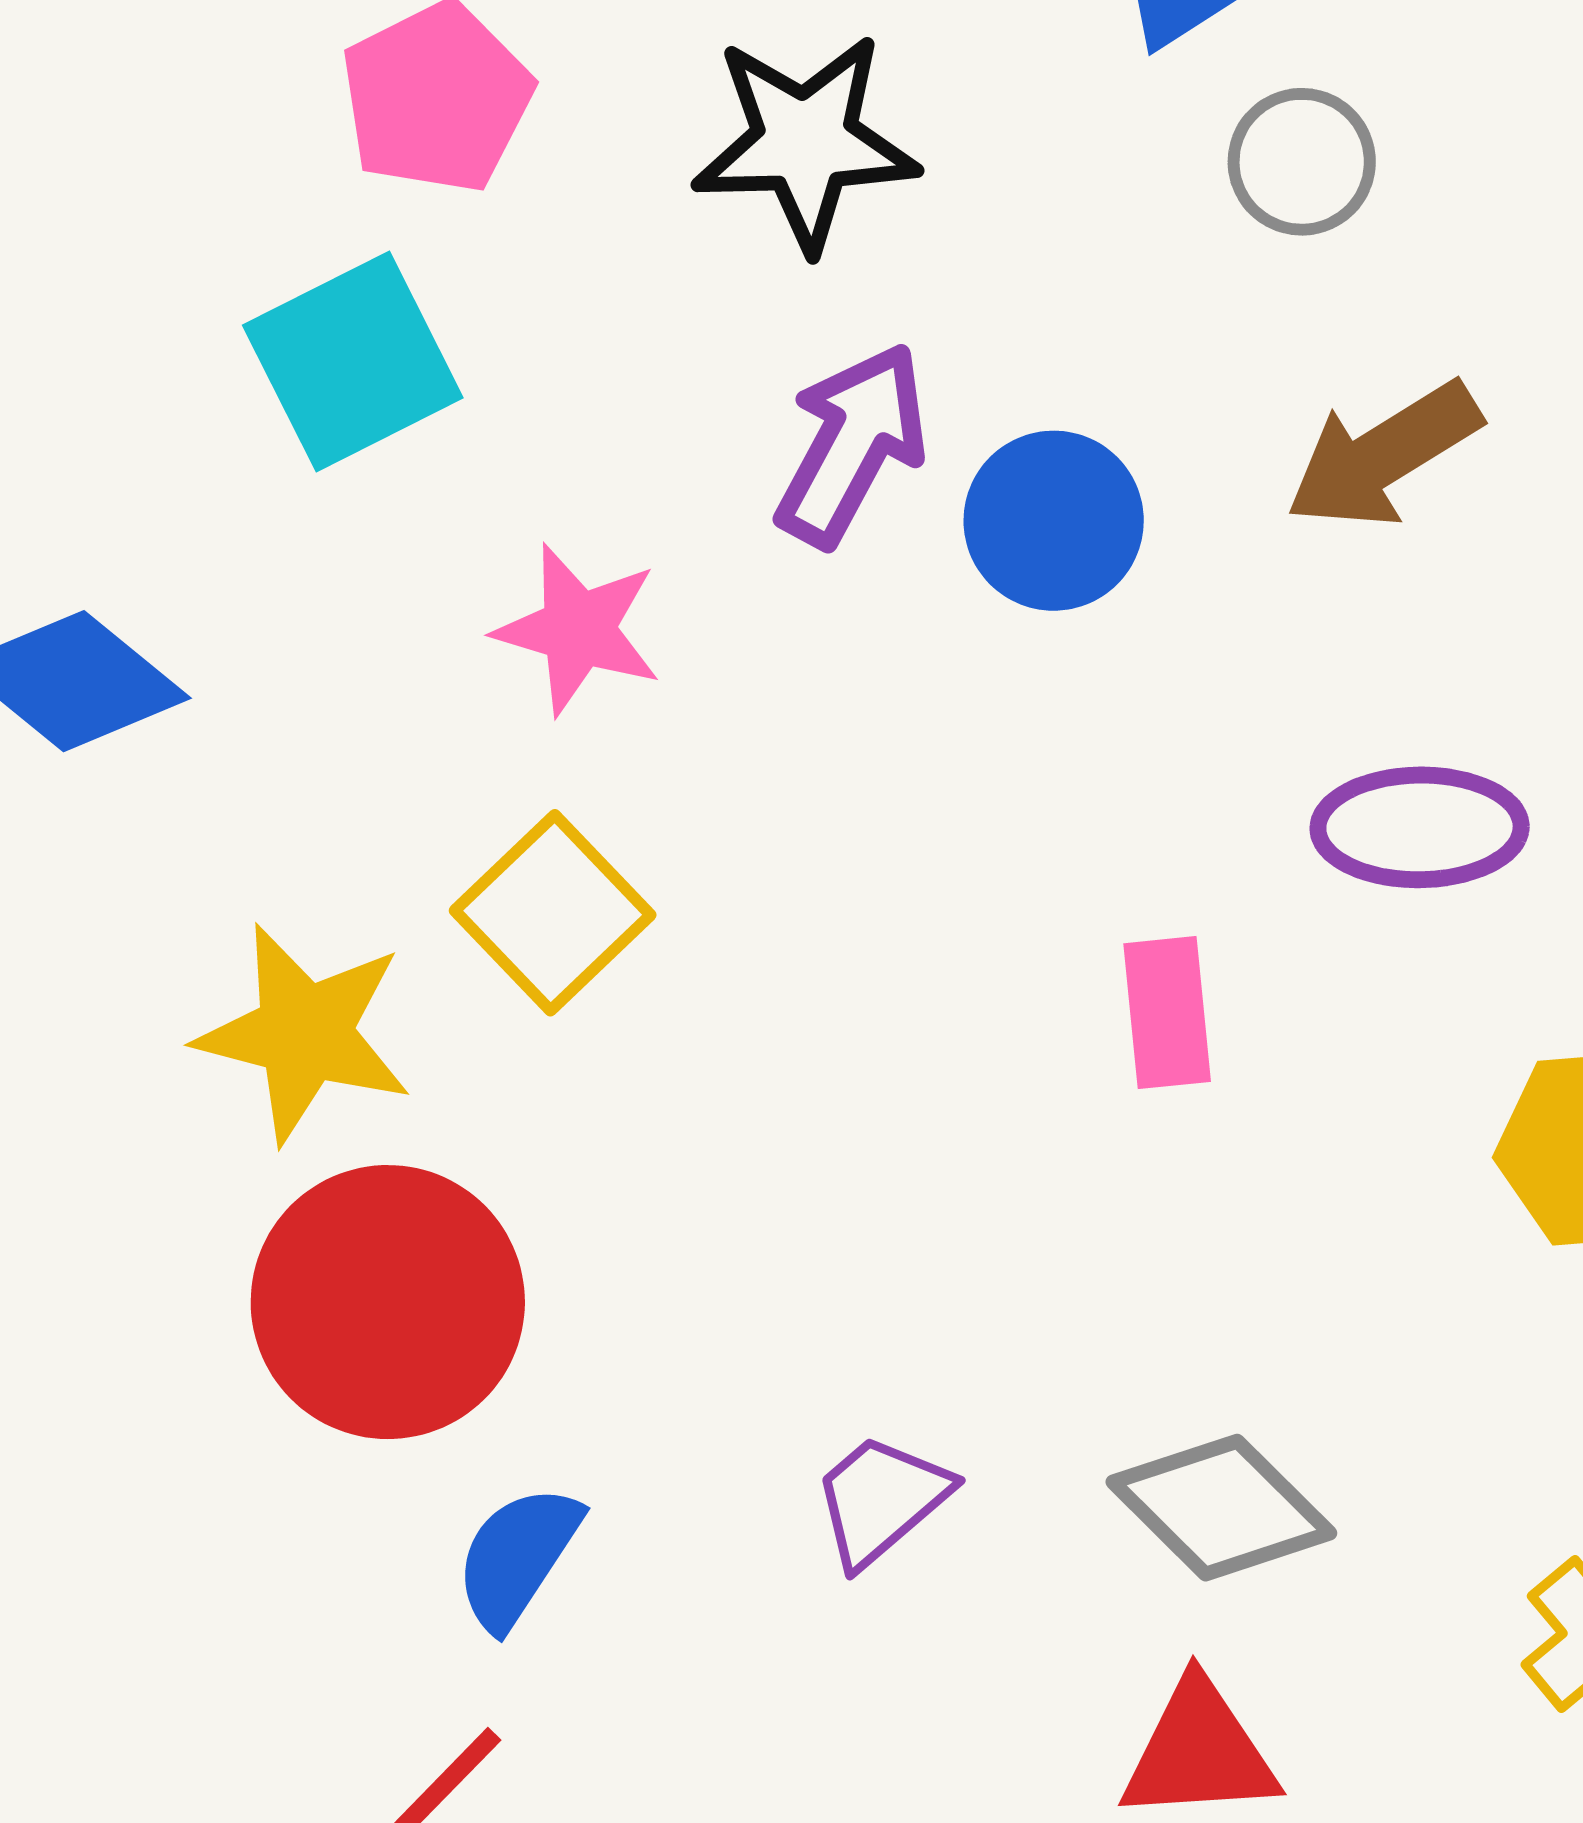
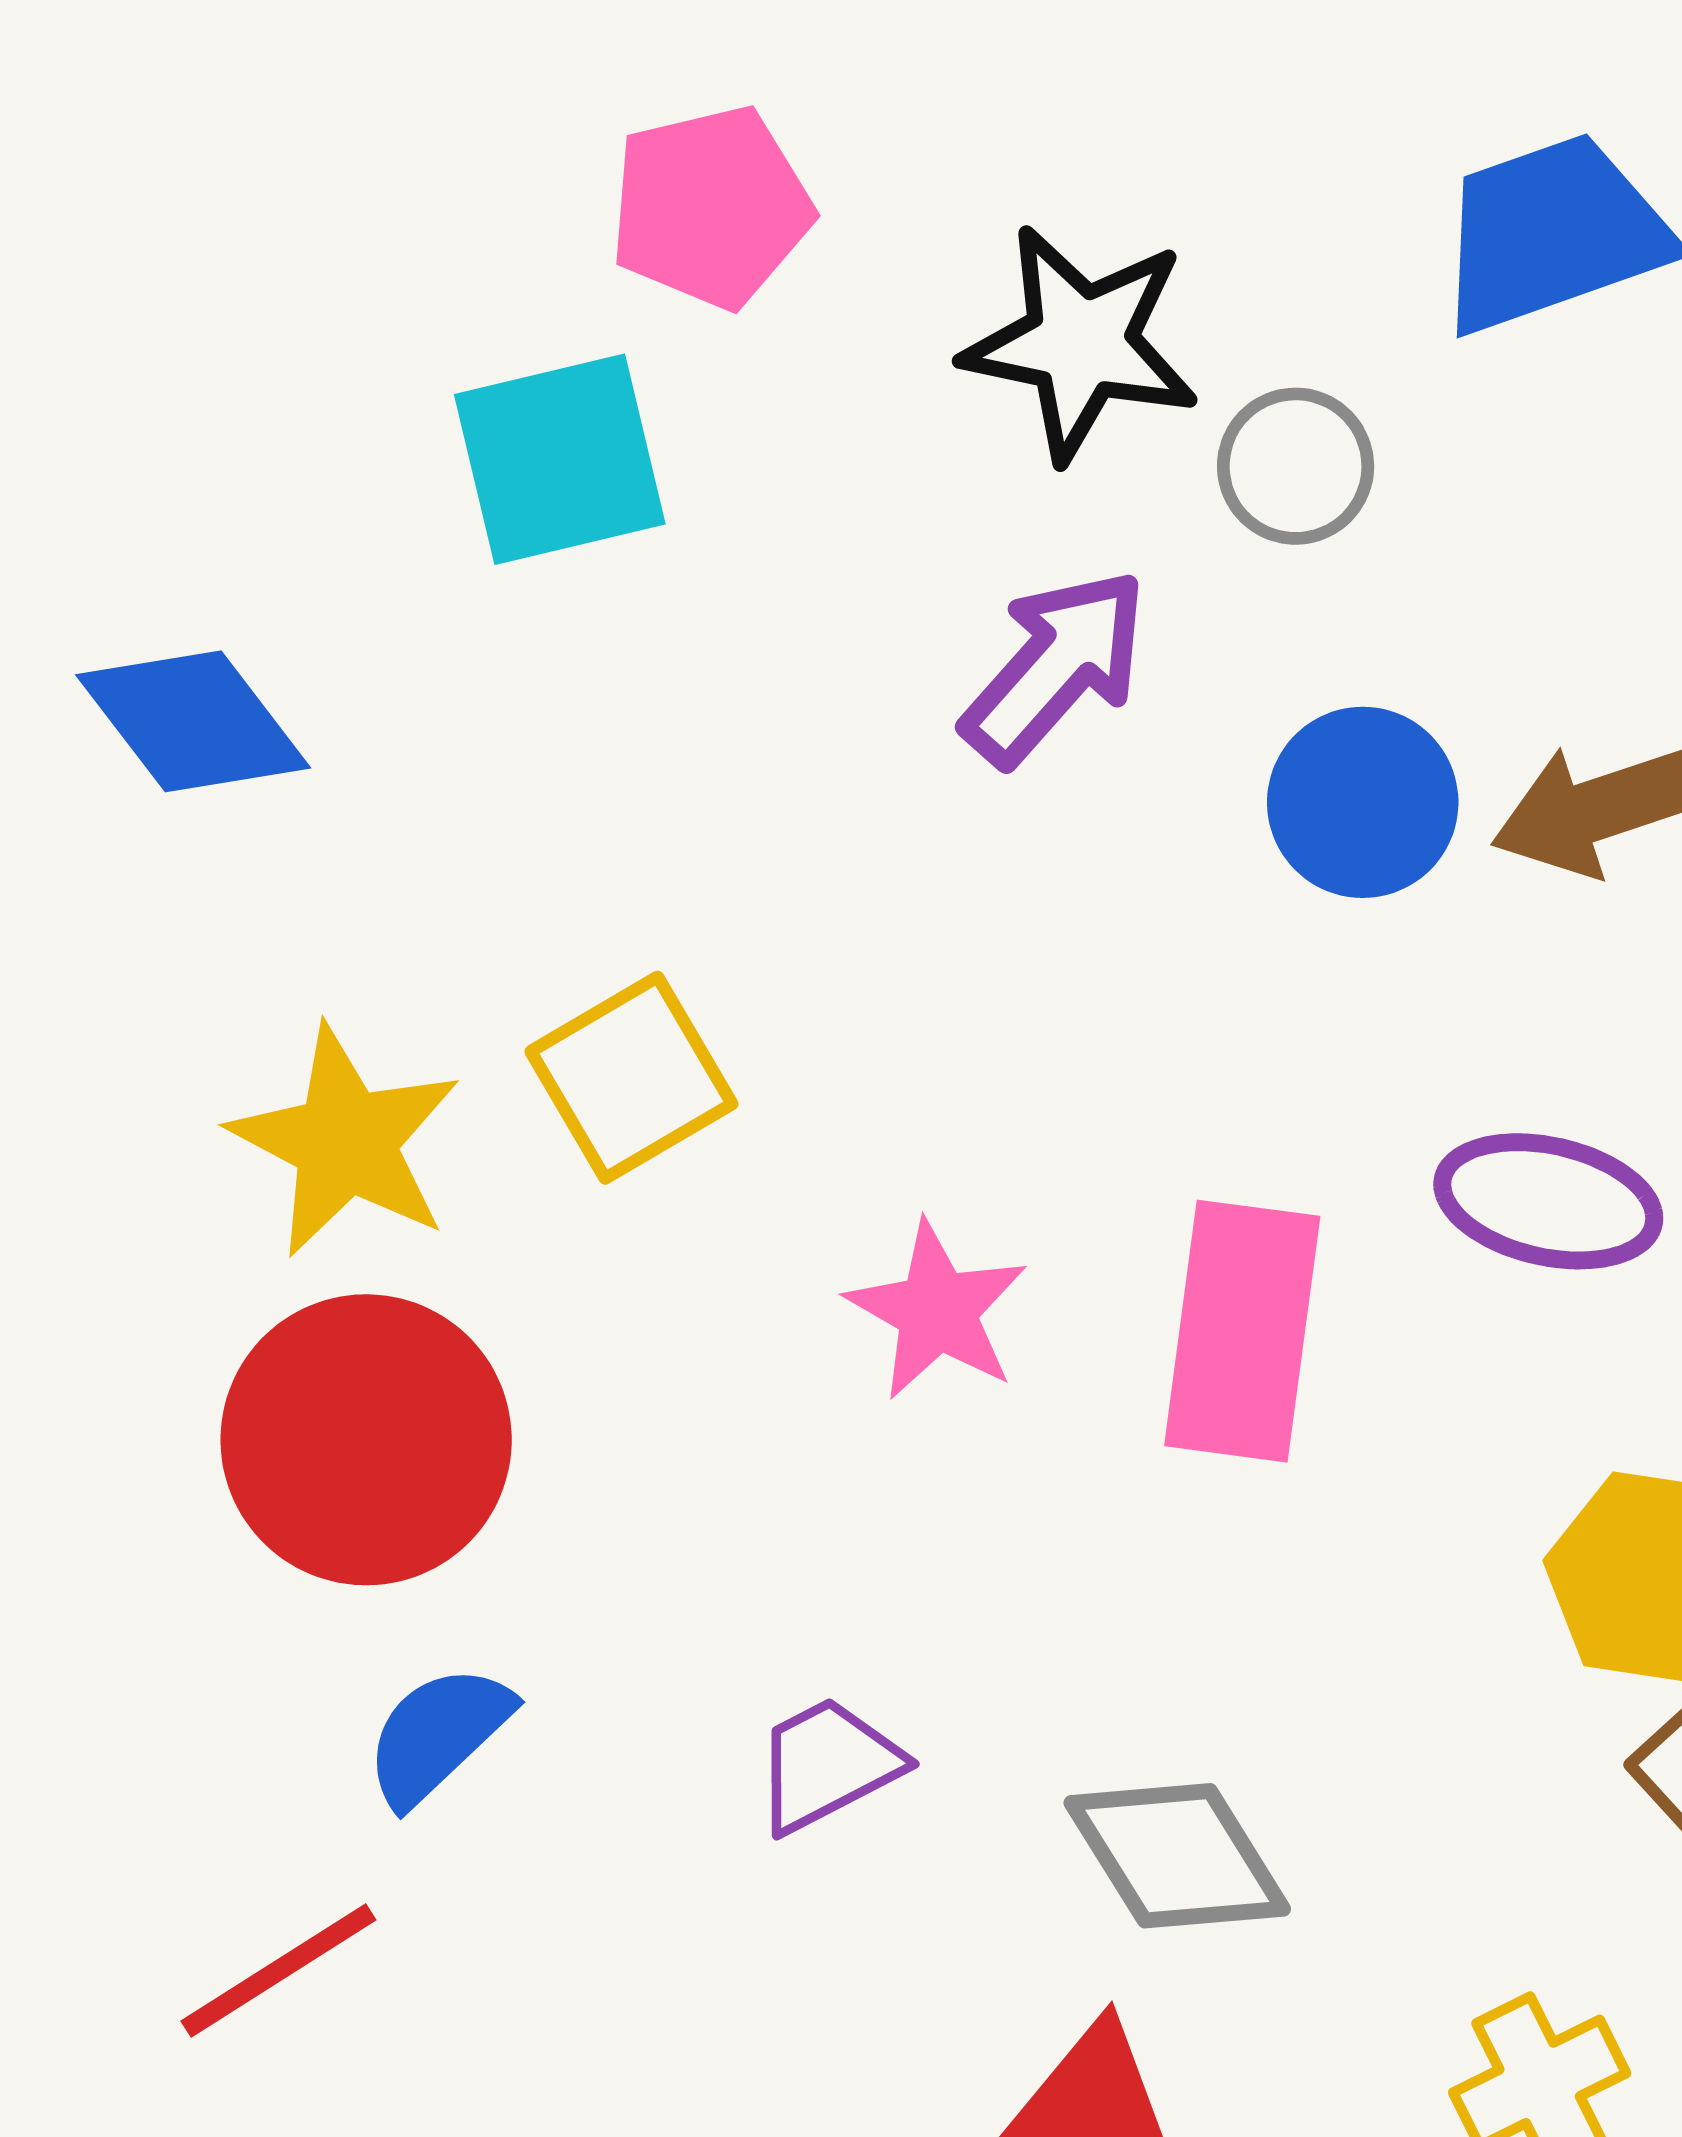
gray circle: (1302, 162) -> (1296, 466), moved
blue circle: (1054, 521) -> (1363, 802), moved
pink star: (578, 629) -> (937, 1311), moved
pink rectangle: (1167, 1013) -> (1242, 1331), size x1.6

